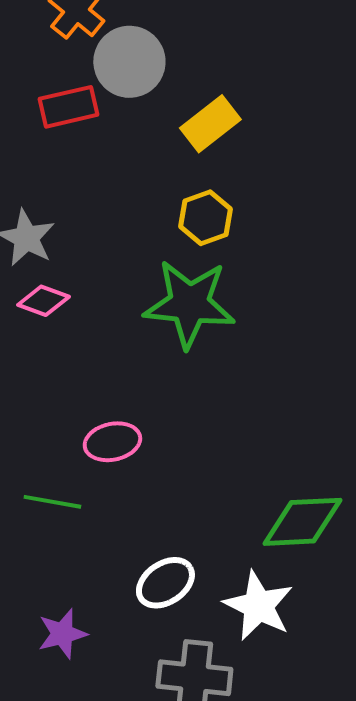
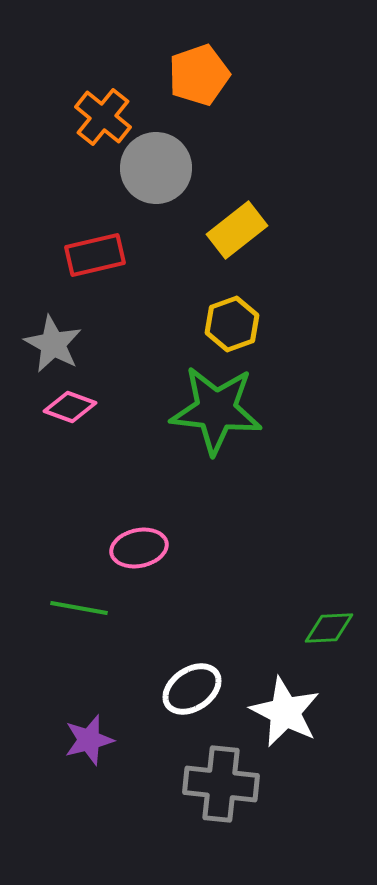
red rectangle: (68, 107) -> (95, 255), moved
green diamond: (302, 522) -> (329, 628), size x0.6

